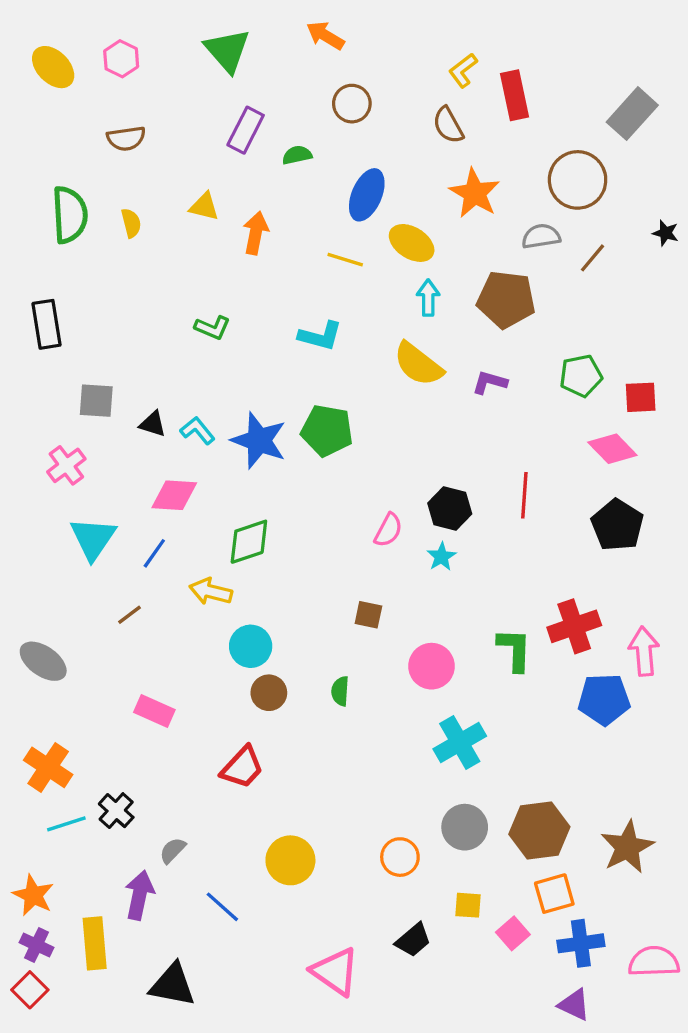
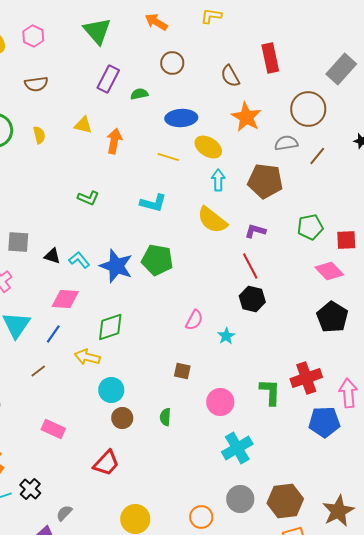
yellow L-shape: (463, 70) -> (211, 16), moved, turned 45
blue ellipse: (367, 195) -> (181, 118), turned 64
red line: (524, 495) -> (250, 266), moved, turned -32
black hexagon: (450, 509) -> (252, 299), moved

